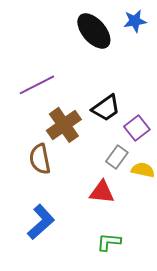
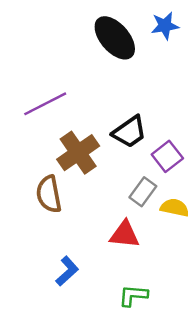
blue L-shape: (41, 222) -> (67, 271), moved, size x0.7

